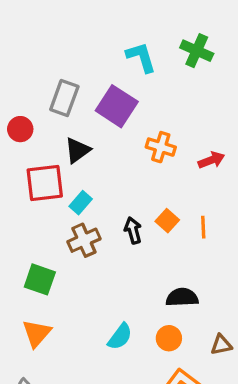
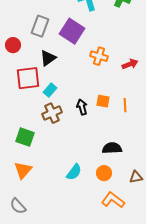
orange square: (167, 221) -> (103, 101), turned -32

